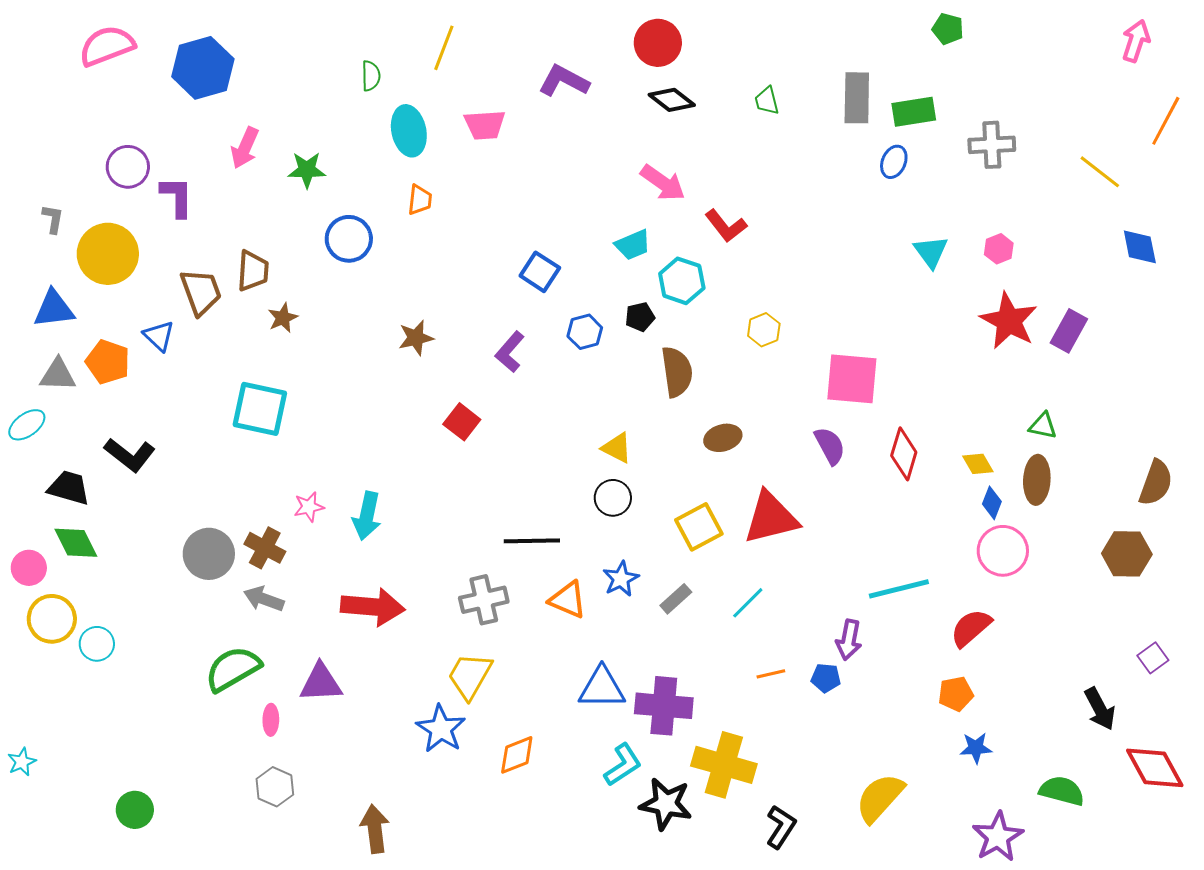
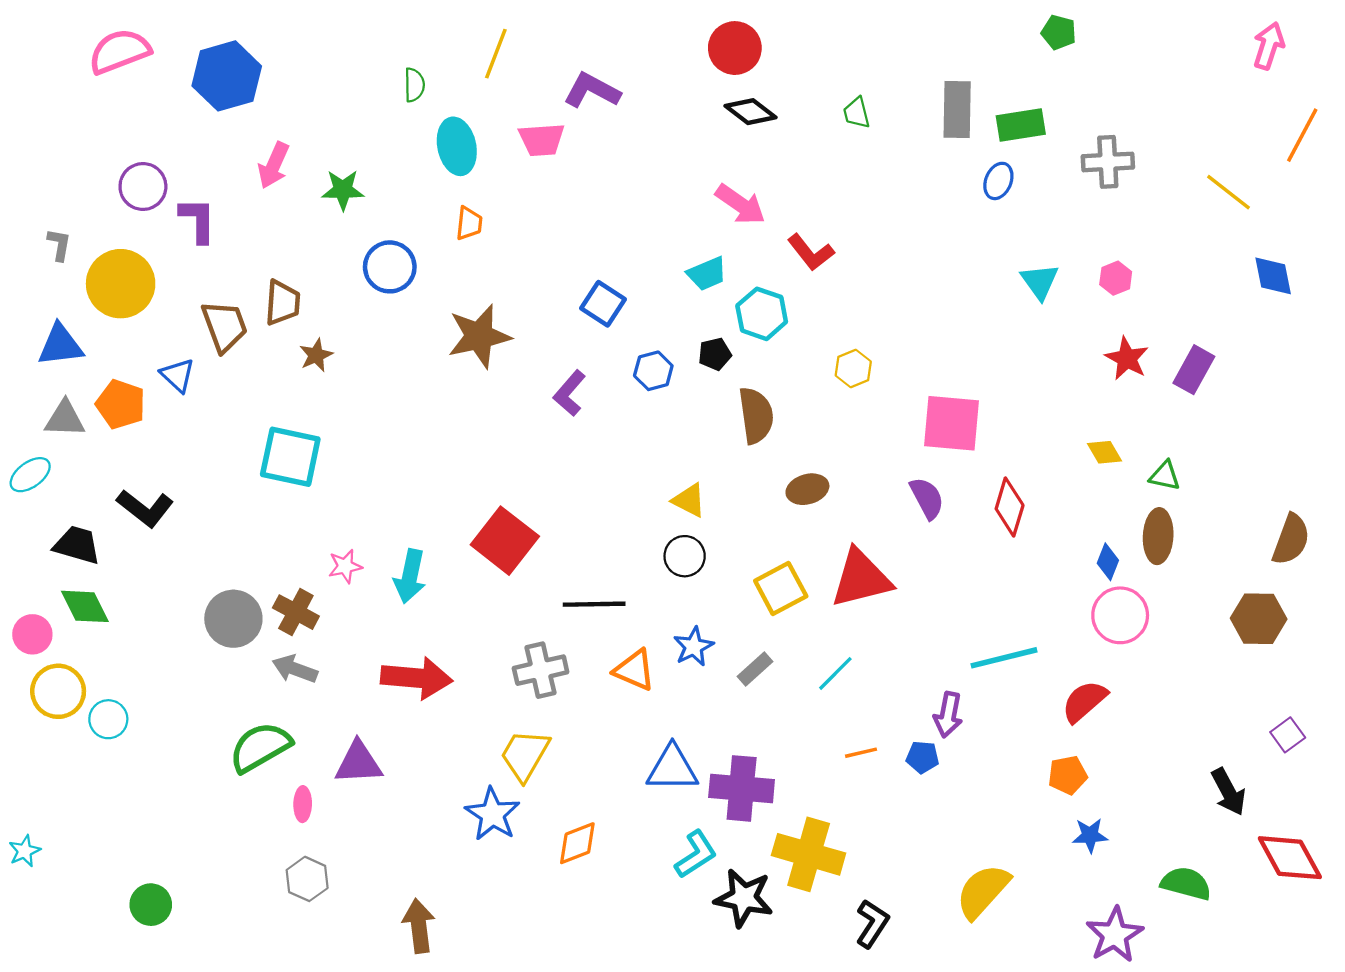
purple L-shape: (564, 81) -> (592, 90), moved
red star: (1009, 321) -> (1127, 358), size x0.7
brown star: (416, 338) -> (479, 336), moved, size x1.6
red square: (462, 422) -> (505, 541), moved, size x1.6
yellow diamond: (978, 464) -> (1105, 452), moved

